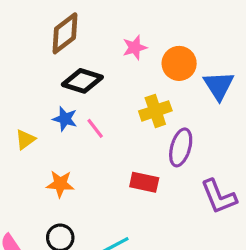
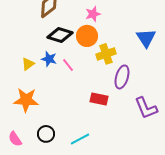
orange circle: (179, 63) -> (87, 36), moved
yellow triangle: (25, 139) -> (28, 64), moved
orange star: (60, 184) -> (26, 100), moved, size x1.4

